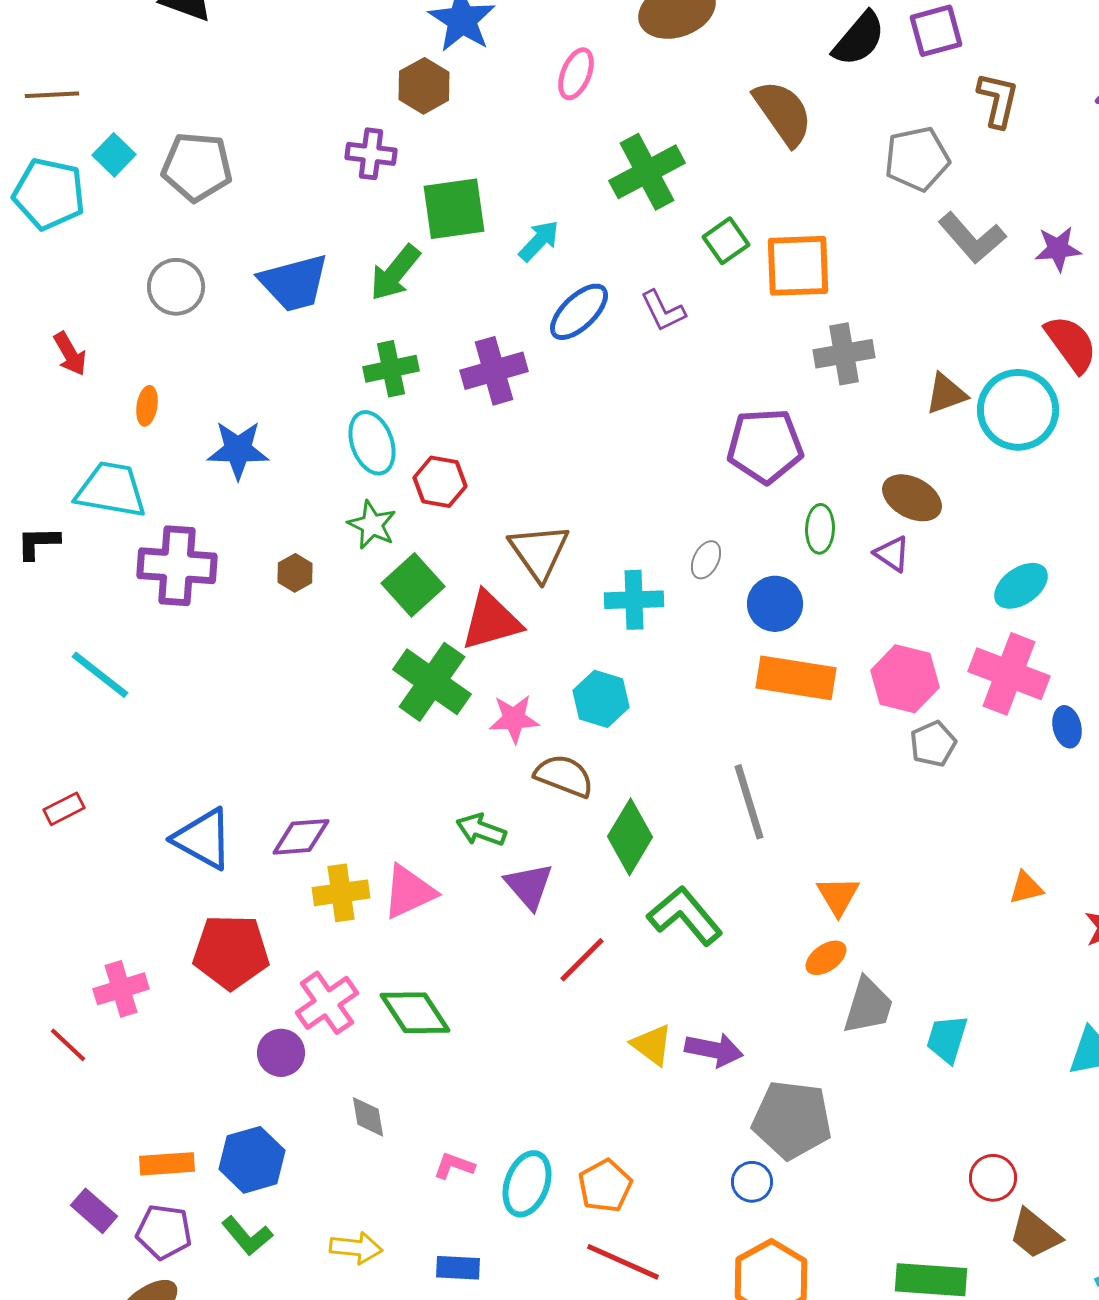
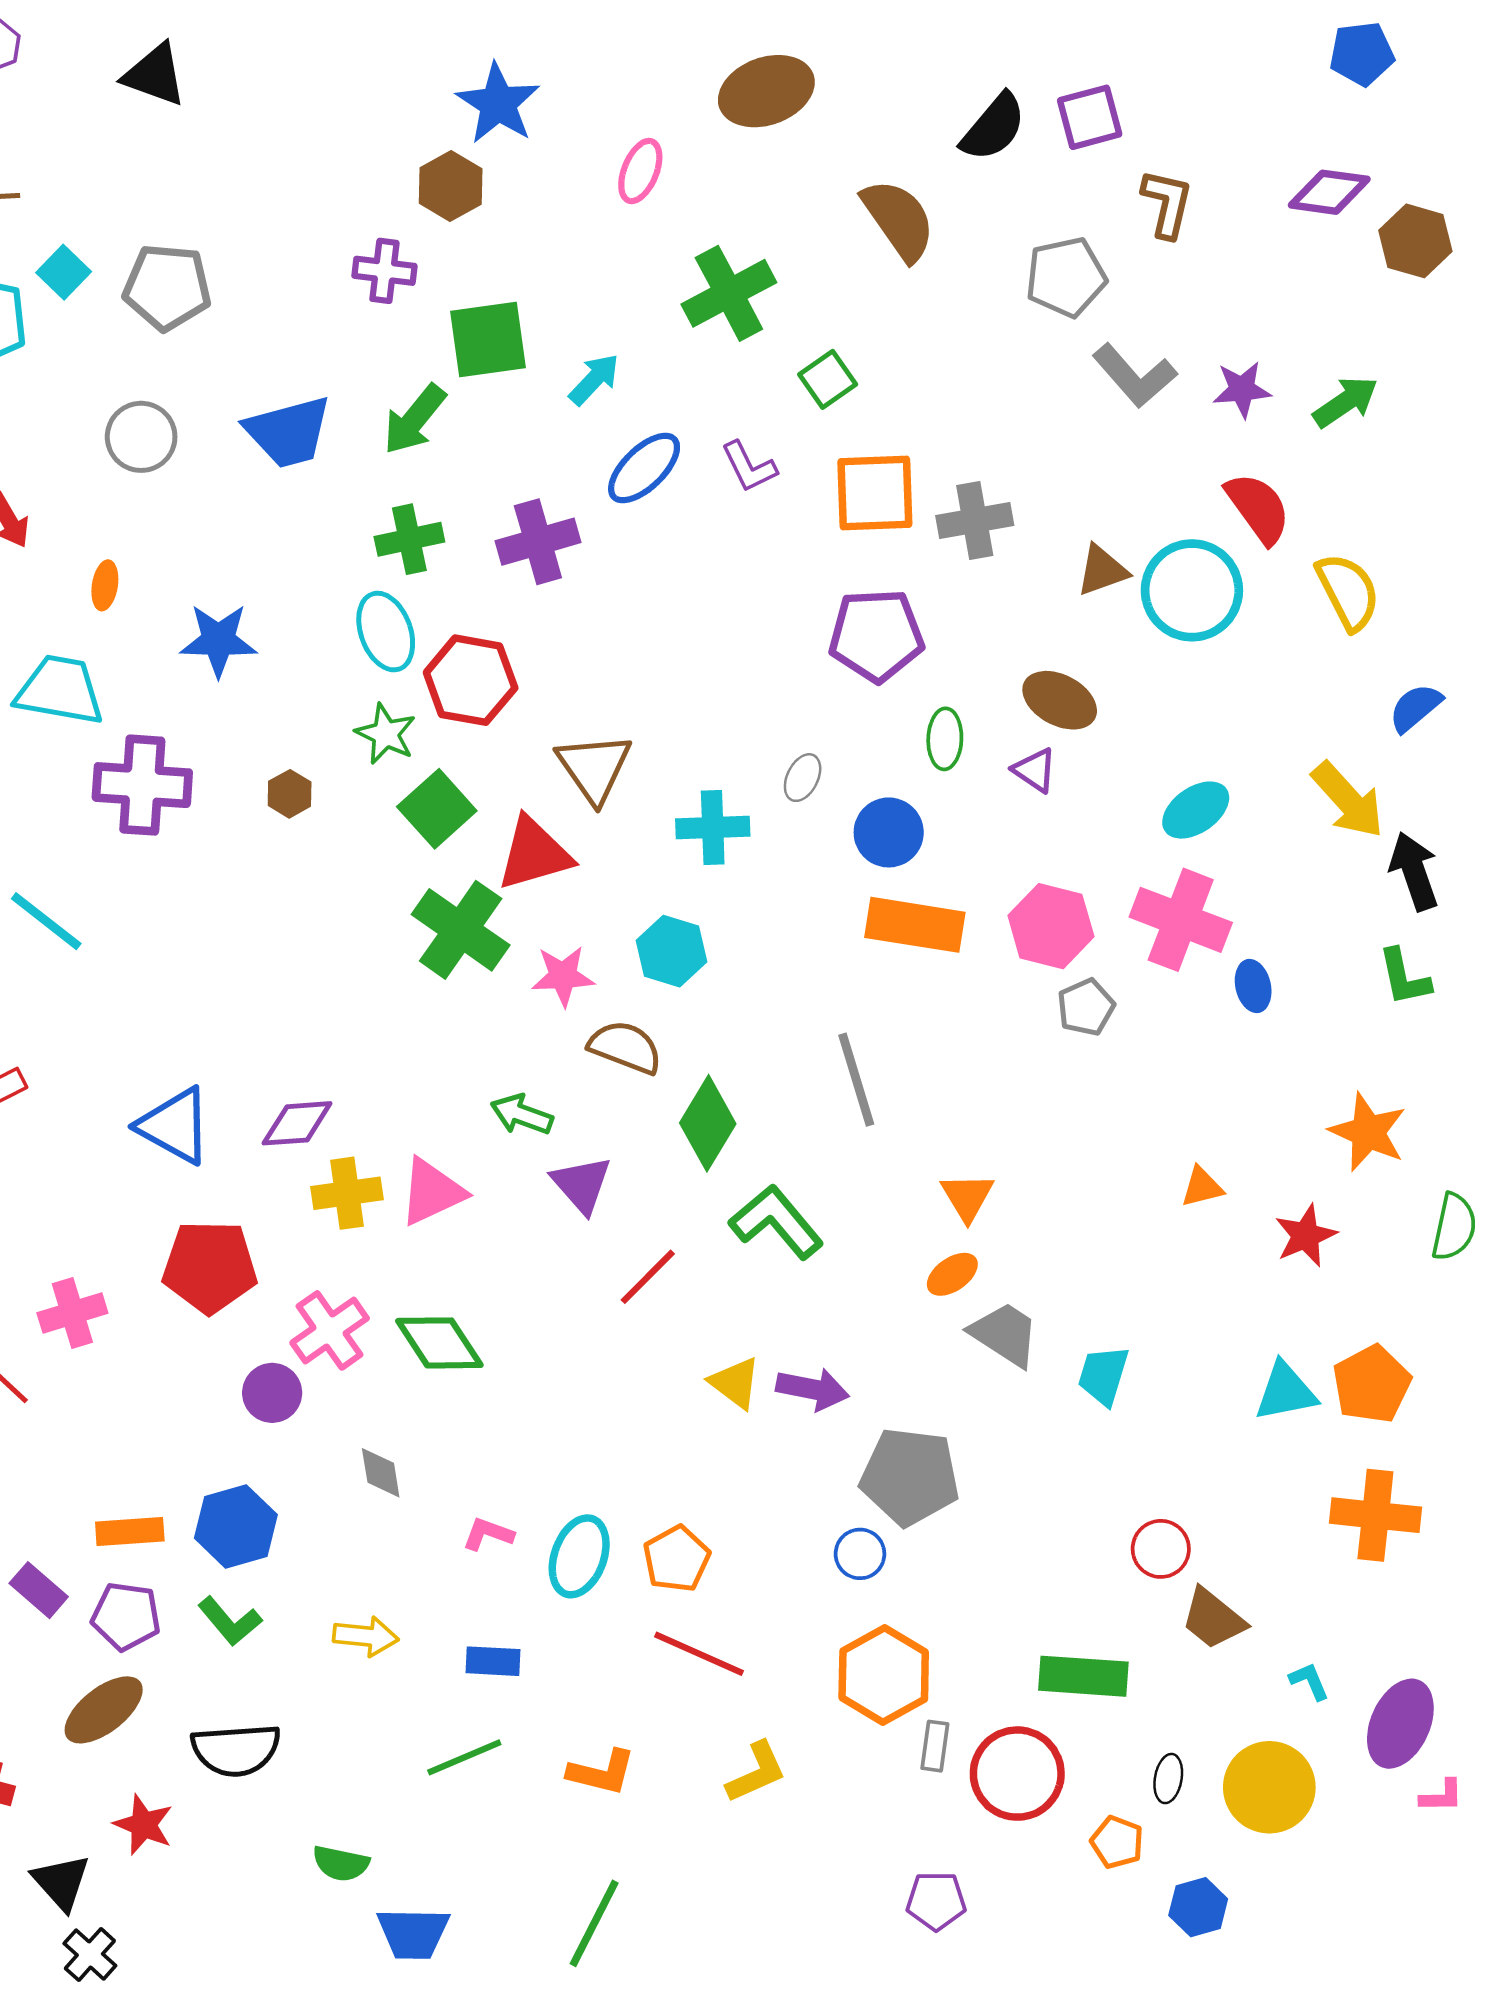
orange square: (798, 266) -> (875, 493), moved
red hexagon: (440, 482) -> (471, 680), size x1.4
gray trapezoid: (868, 1006) -> (1005, 1334), turned -74

